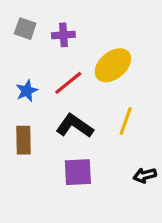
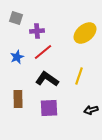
purple cross: (63, 35) -> (37, 31), moved
yellow ellipse: (113, 65) -> (85, 33), moved
brown rectangle: (24, 140) -> (18, 99), moved

